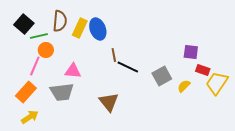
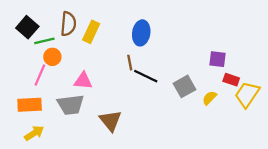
blue ellipse: (98, 29) -> (141, 33), moved, turned 30
orange rectangle: (26, 92) -> (30, 105), turned 45
brown triangle: (109, 102) -> (110, 121), moved

